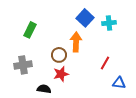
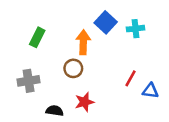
orange arrow: (76, 42) -> (83, 42), moved
red star: (61, 74) -> (84, 102), moved
blue triangle: (119, 83) -> (150, 91), moved

